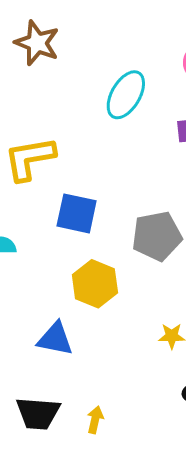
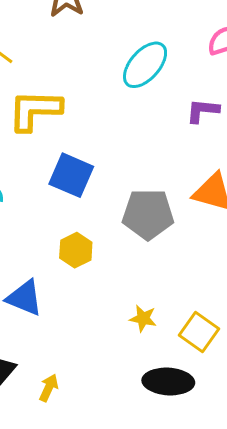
yellow hexagon: (95, 284) -> (76, 250), size x0.7

